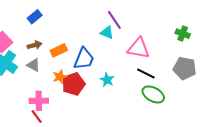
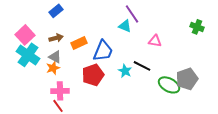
pink triangle: (139, 48) -> (155, 41), size x0.6
gray pentagon: (185, 68) -> (187, 79), moved, turned -30
black line: (146, 73) -> (142, 66), moved
orange star: (60, 77) -> (53, 68), moved

